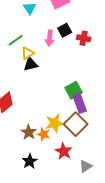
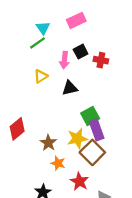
green line: (16, 40) -> (38, 43), moved
black triangle: (31, 64) -> (70, 88), moved
yellow star: (55, 123) -> (77, 138), moved
brown star: (29, 132) -> (48, 143), moved

